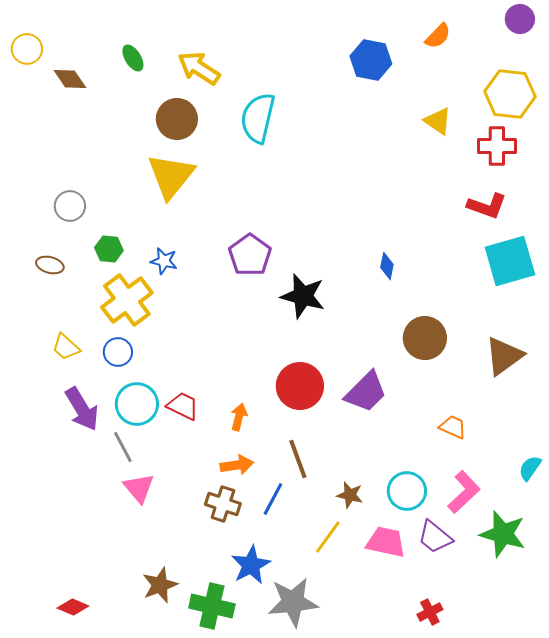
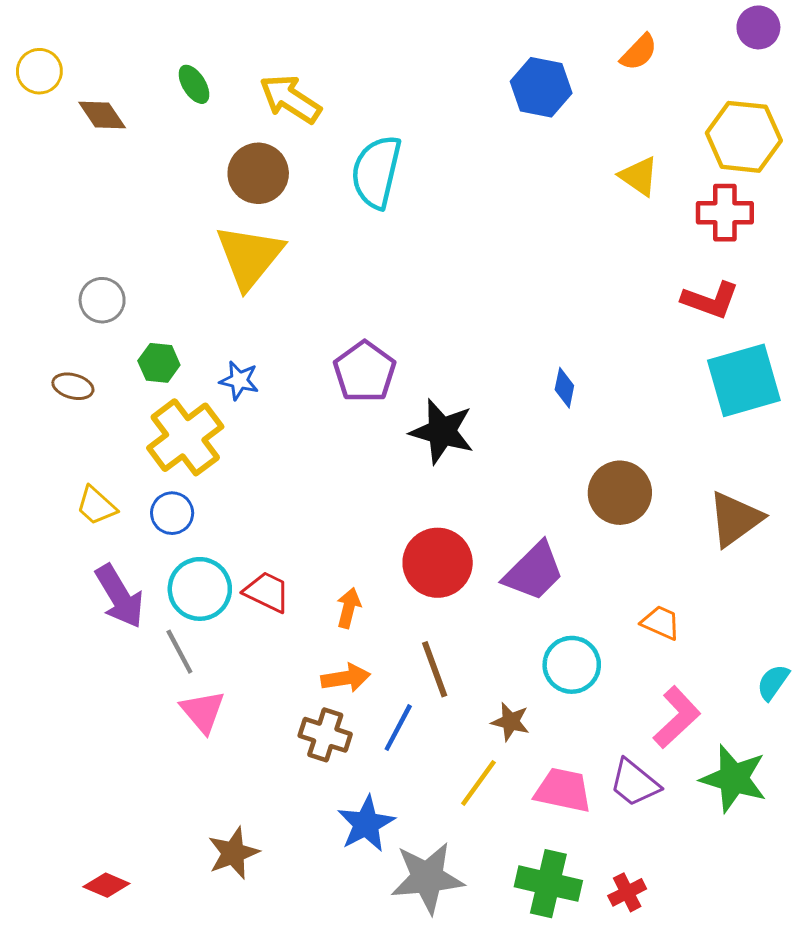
cyan circle: (407, 491) -> (572, 665), moved
green cross: (212, 606) -> (548, 884), moved

